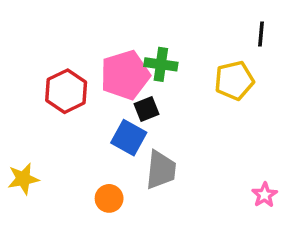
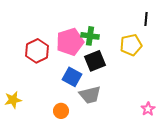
black square: (147, 109) -> (95, 61), moved, size x1.5
gray trapezoid: (161, 170) -> (90, 95), turned 70

